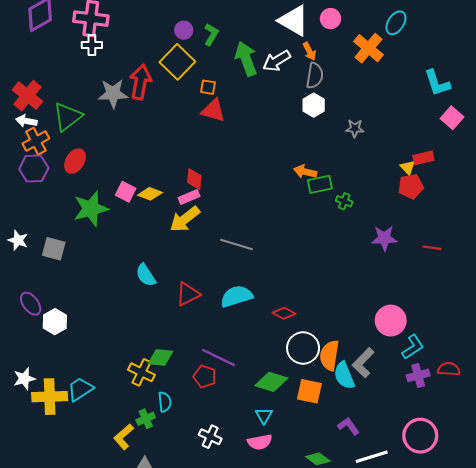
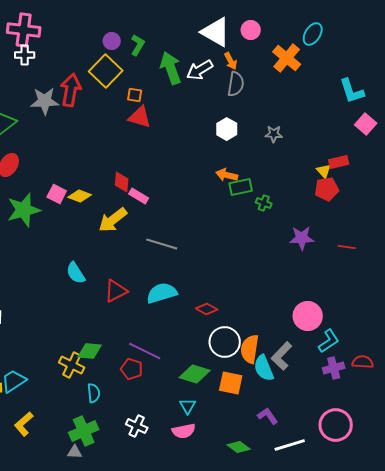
white hexagon: (314, 105) -> (227, 129), moved
pink rectangle: (189, 197) -> (139, 196), moved, turned 54
green cross: (146, 419) -> (84, 431), moved, size x1.6
yellow L-shape: (124, 437) -> (24, 424), moved

